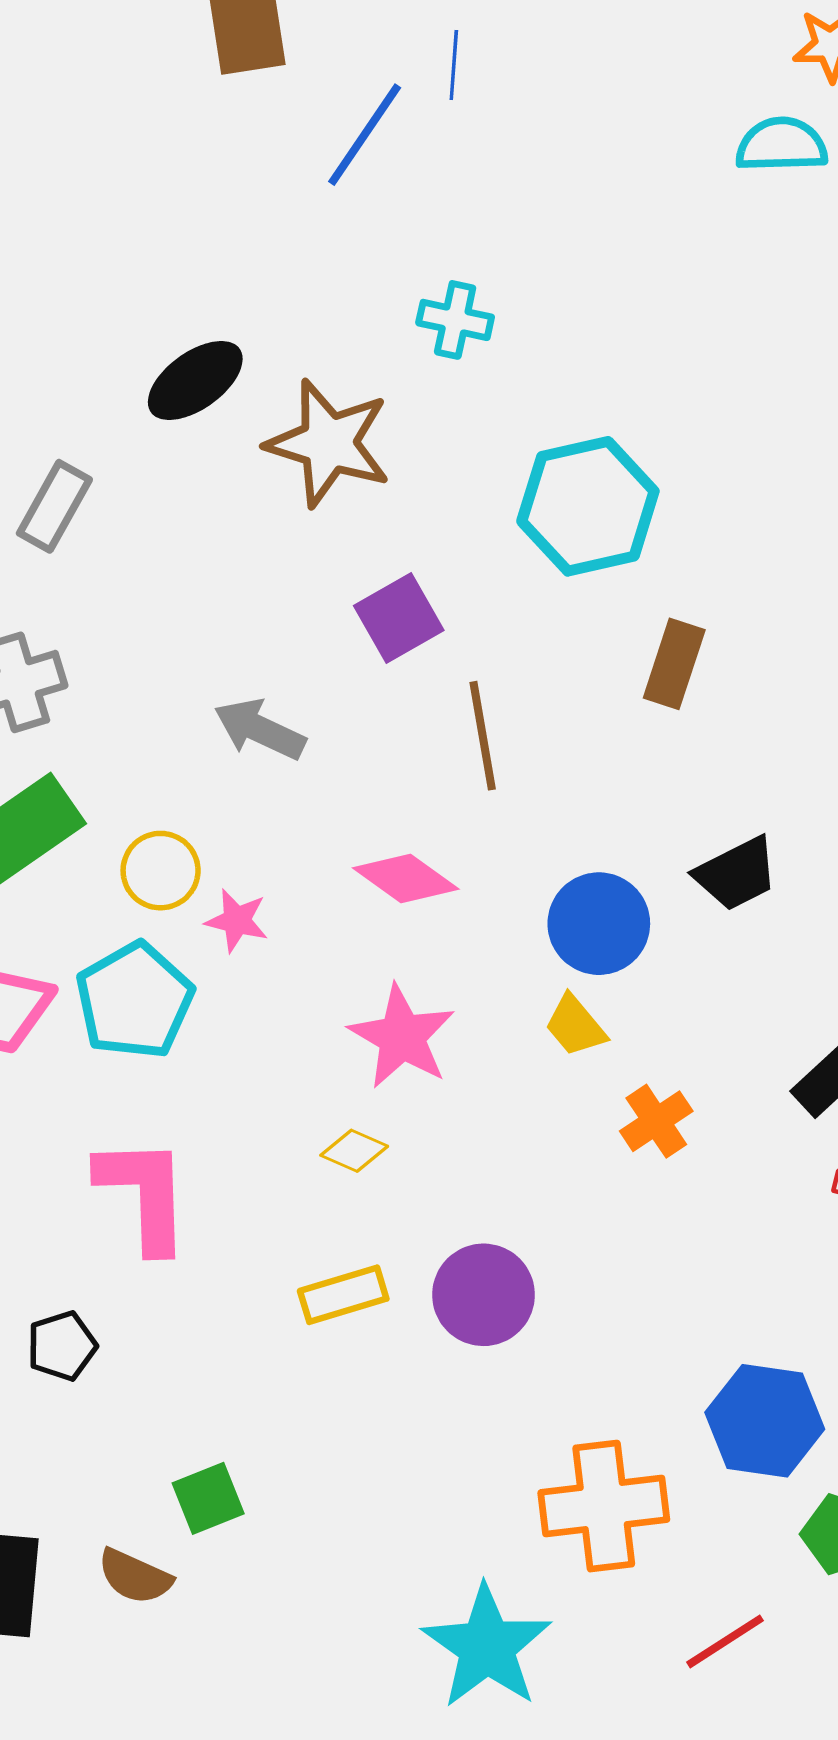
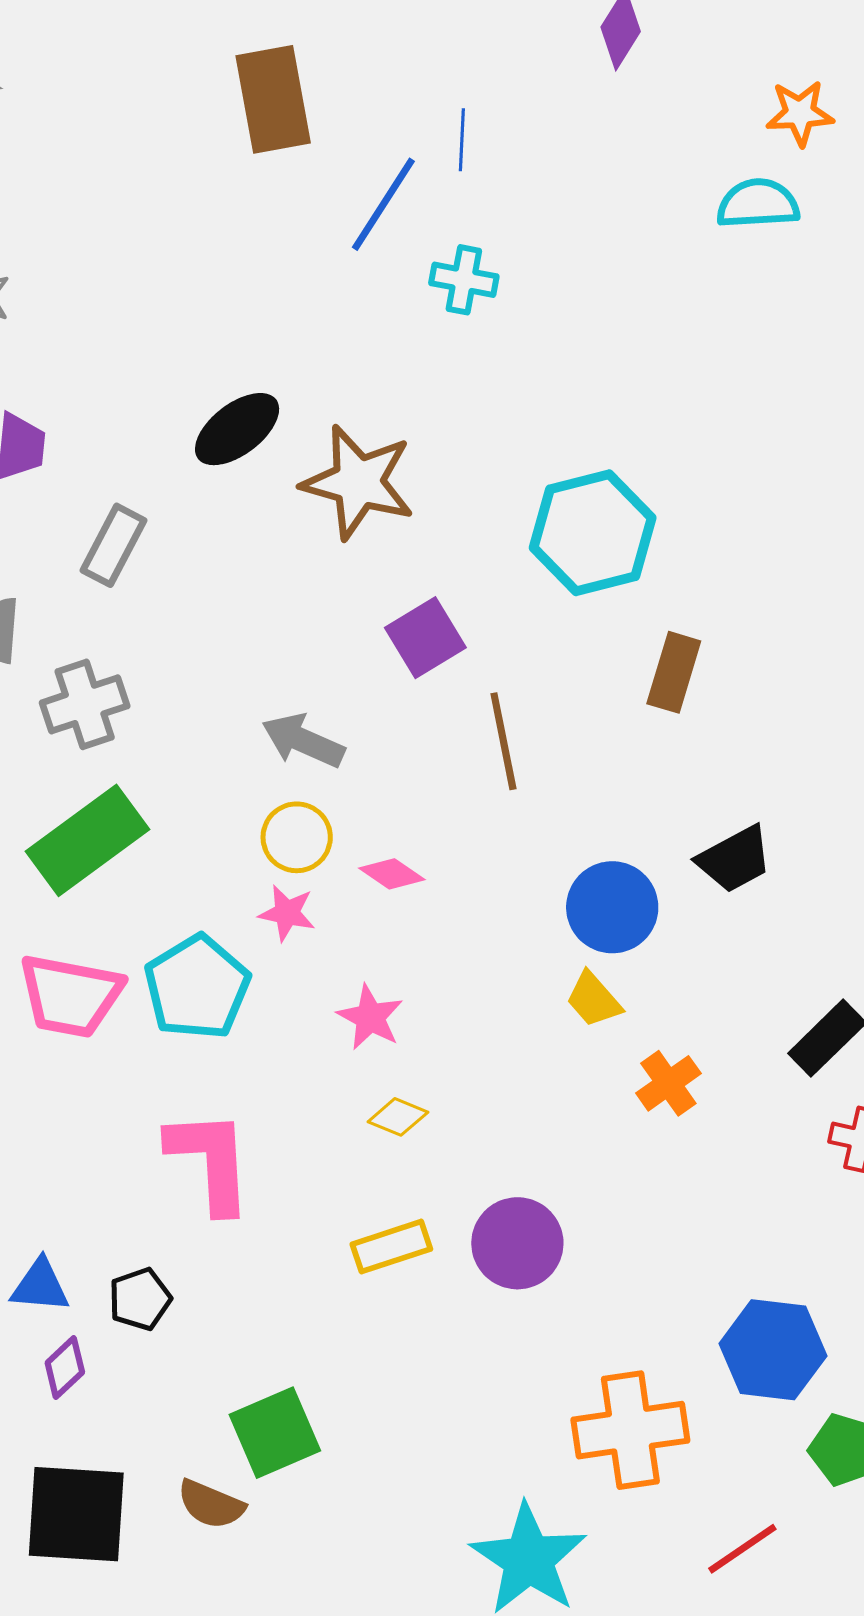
cyan cross: (455, 320) -> (464, 280), moved
yellow circle: (161, 871) -> (297, 837), moved
pink diamond: (406, 878) -> (392, 874), moved, size x0.7
pink star: (402, 1037) -> (370, 1017), moved, size x0.7
green square: (208, 1498) -> (275, 1433), size x1.4

